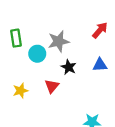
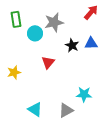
black star: (69, 67) -> (72, 45), moved
yellow star: (20, 91) -> (14, 72), moved

